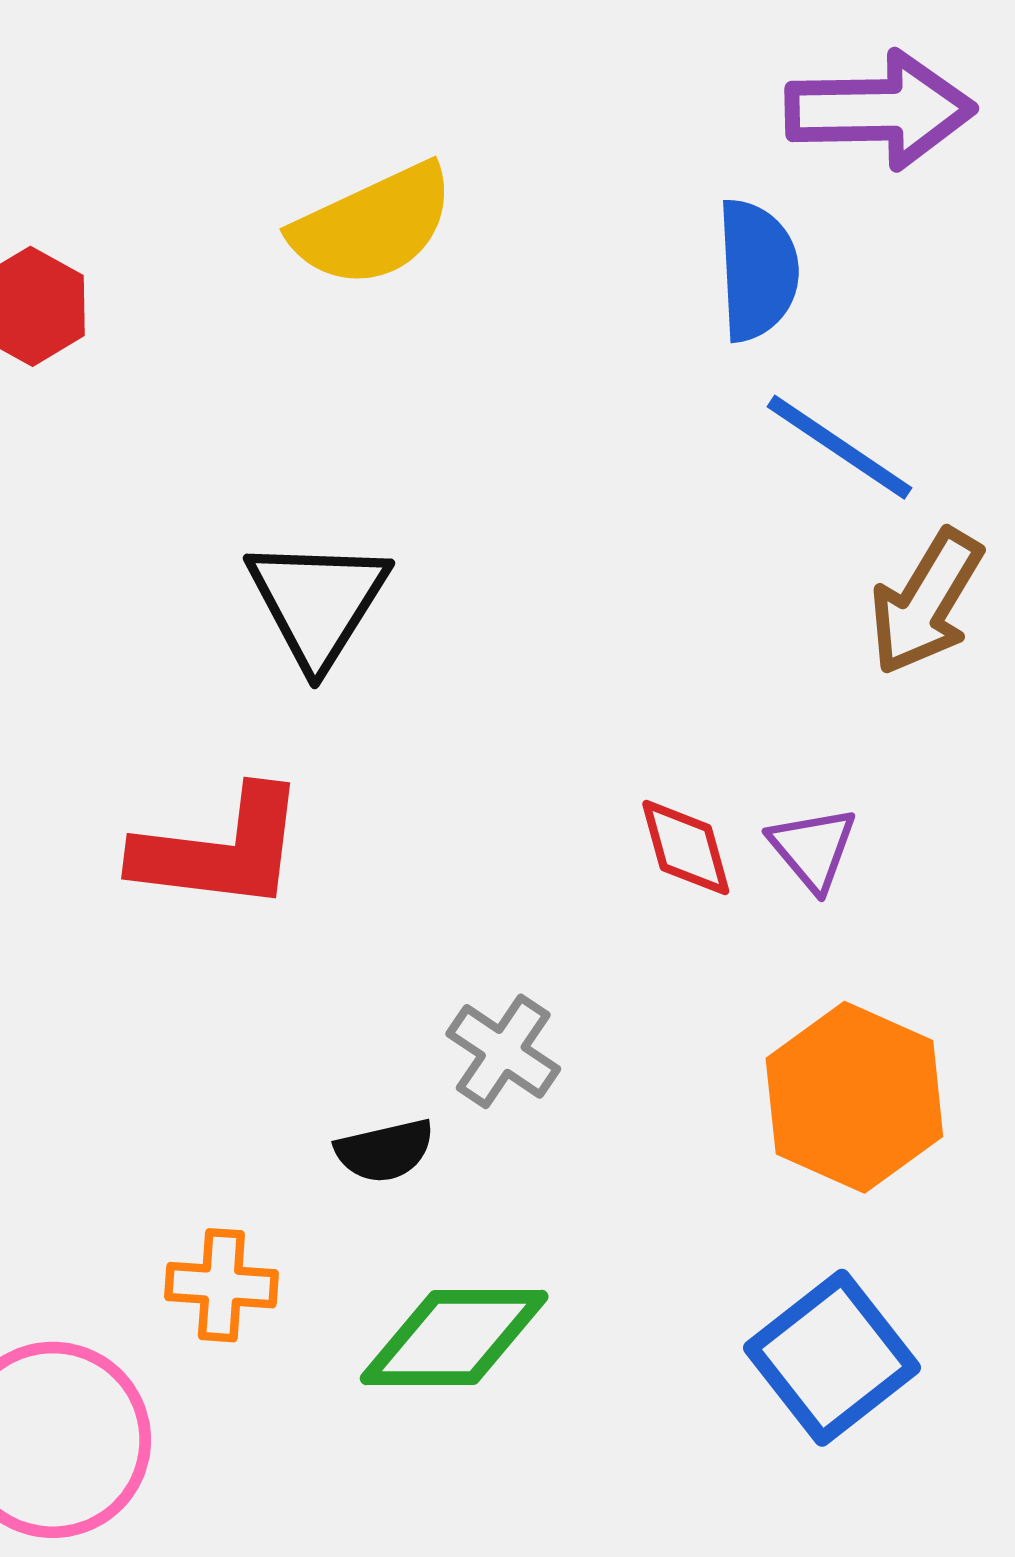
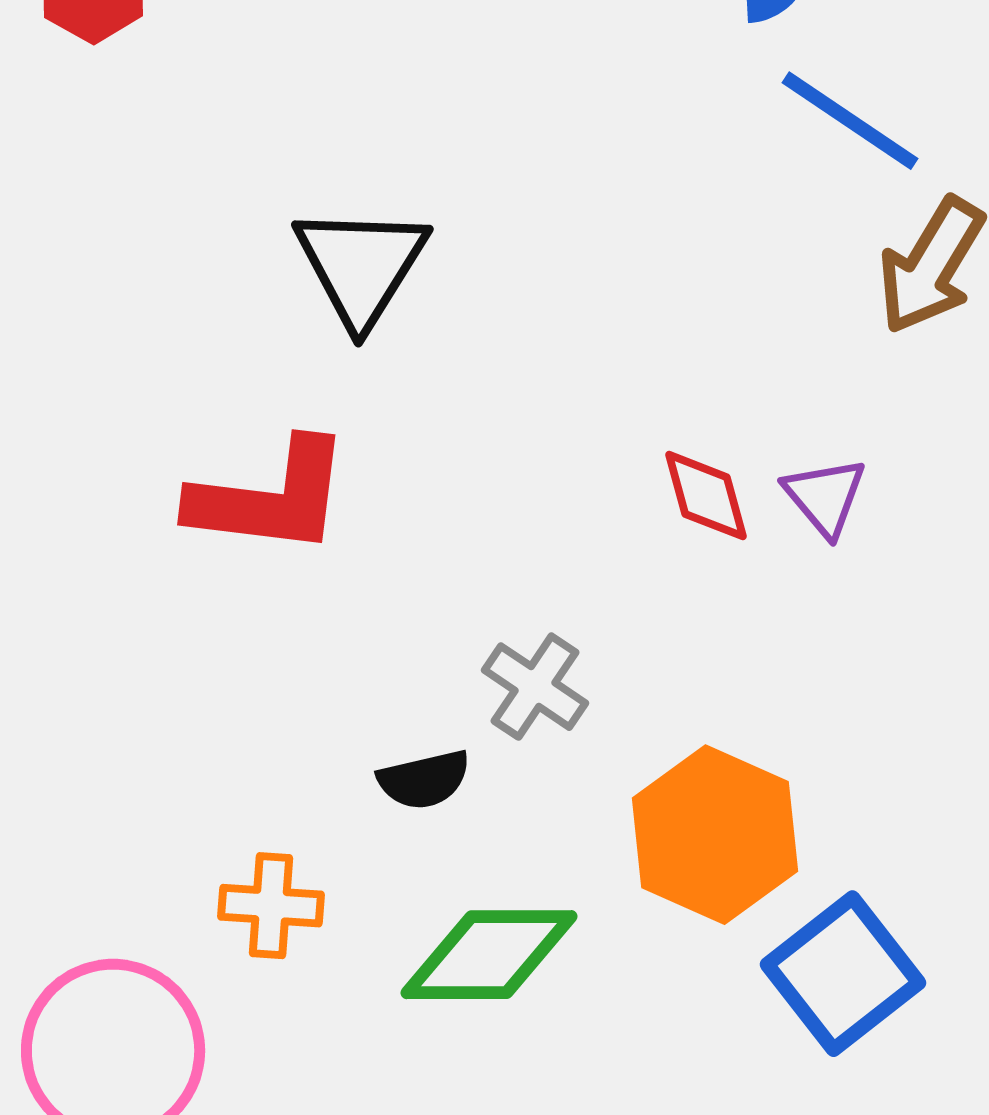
orange hexagon: (854, 1097) -> (715, 835), moved

